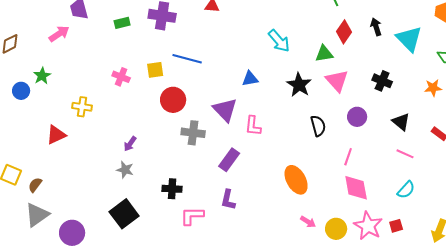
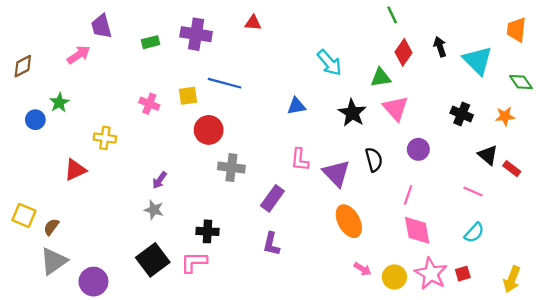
black cross: (382, 81) -> (462, 114), moved
purple triangle: (225, 110) -> (336, 173), moved
black triangle: (401, 122) -> (488, 155), moved
pink L-shape: (192, 216) -> (194, 262), moved

